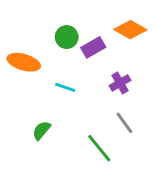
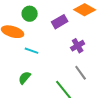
green circle: (67, 37) -> (30, 14), moved
cyan line: (65, 87) -> (32, 51), moved

